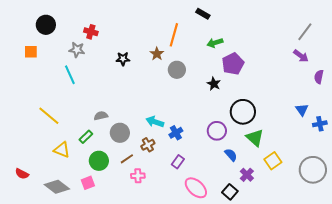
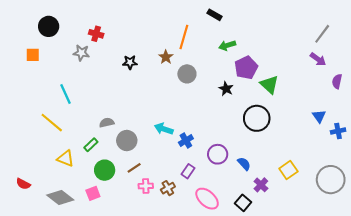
cyan line: (70, 75) -> (65, 94), moved
purple circle: (217, 131) -> (218, 154), moved
green triangle: (255, 138) -> (269, 85), moved
brown cross: (148, 145) -> (168, 188), moved

